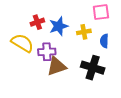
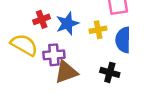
blue semicircle: (104, 41) -> (123, 40), size x1.5
black cross: (93, 68) -> (110, 72), size x0.7

